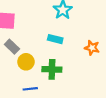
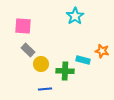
cyan rectangle: (55, 39) -> (83, 60), moved

